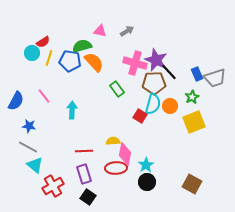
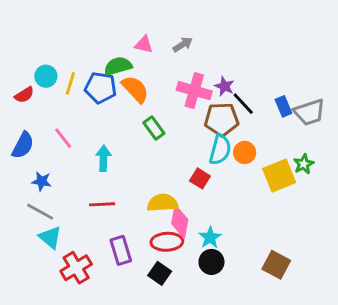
red semicircle: (43, 42) -> (24, 95), moved
purple star: (156, 60) -> (224, 86), size x0.6
green rectangle: (117, 89) -> (154, 128), moved
green star: (192, 97) -> (304, 164), moved
red square: (140, 116) -> (200, 178), moved
yellow semicircle: (113, 141) -> (163, 203), size x1.5
red line: (84, 151) -> (102, 204), moved
black square: (88, 197) -> (160, 273), moved

